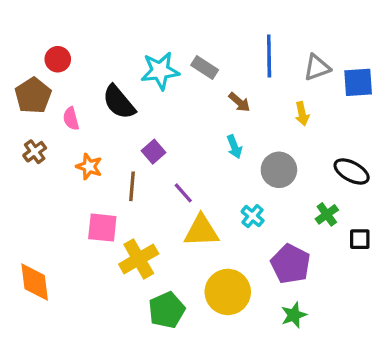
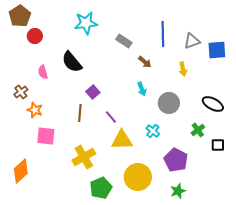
cyan star: (160, 71) -> (86, 23), moved
brown pentagon: (33, 96) -> (20, 16), moved
orange star: (89, 167) -> (35, 110), moved
pink square: (102, 228) -> (46, 136), moved
orange diamond: (35, 282) -> (21, 171), turned 55

